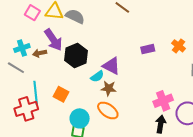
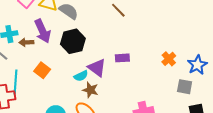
purple rectangle: (148, 49) -> (122, 58), moved
black hexagon: (76, 55) -> (73, 41), moved
orange square: (61, 94) -> (42, 70), moved

